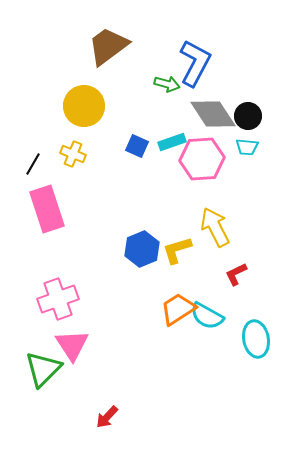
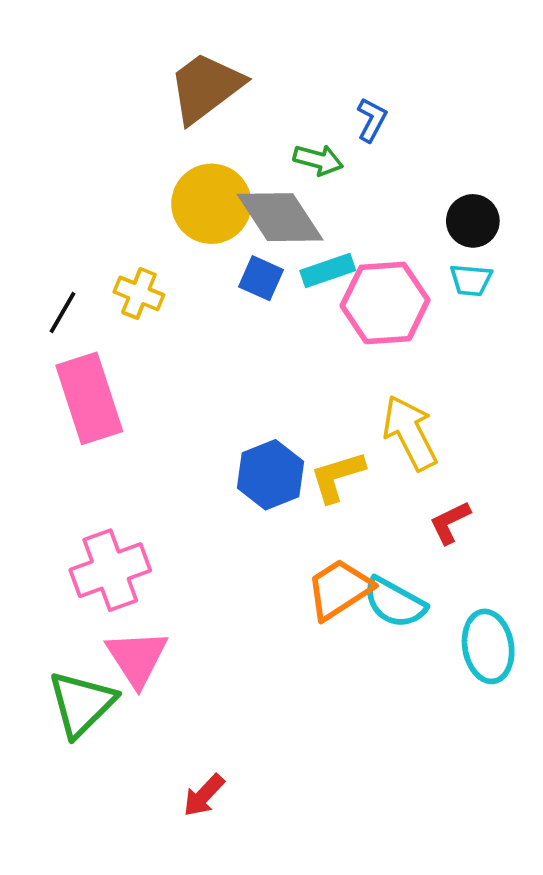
blue L-shape: (195, 63) -> (372, 120), size x0.5
yellow circle: (84, 106) -> (211, 204), moved
gray diamond: (213, 114) -> (280, 217), moved

